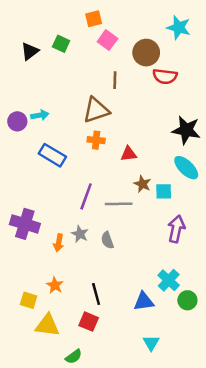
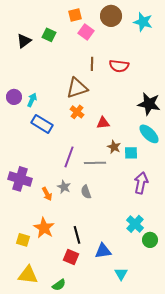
brown circle: (146, 53) -> (111, 16), moved
red semicircle: (165, 76) -> (119, 66), moved
cyan arrow: (40, 115) -> (32, 100), moved, turned -56
orange cross: (96, 140) -> (77, 112), turned 32
orange arrow: (59, 243) -> (47, 194), turned -40
orange star: (55, 285) -> (44, 228), size x1.5
blue triangle: (144, 302) -> (103, 251), moved
yellow triangle: (47, 325) -> (28, 275), moved

